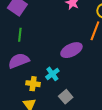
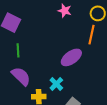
purple semicircle: (19, 61) -> (21, 76), turned 75

